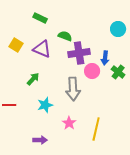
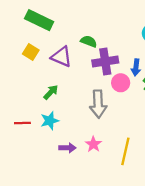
green rectangle: (40, 18) -> (39, 20), moved, size x1.6
cyan star: (45, 105) -> (50, 121), moved
purple arrow: (40, 140) -> (67, 148), moved

